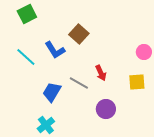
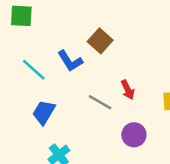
green square: (27, 14) -> (21, 16), moved, turned 30
blue trapezoid: (52, 92) -> (44, 112), moved

